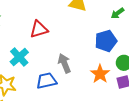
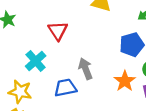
red triangle: (39, 29) -> (58, 31), turned -48

